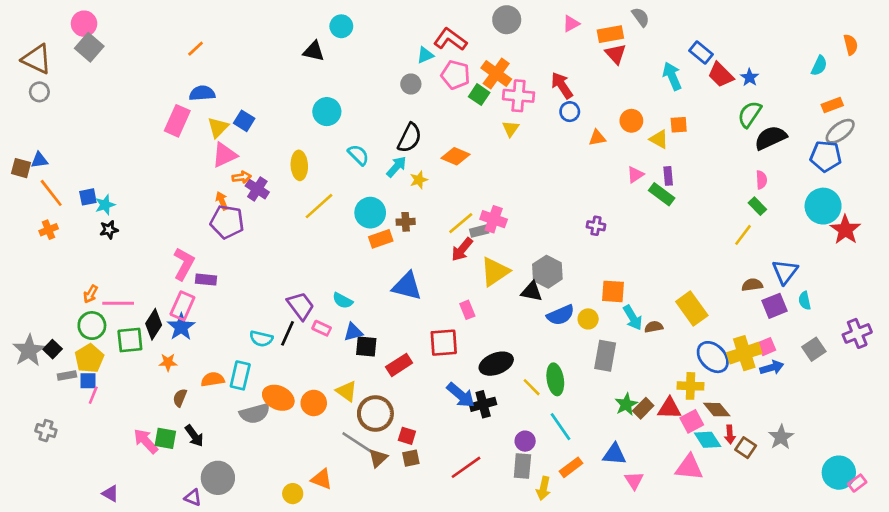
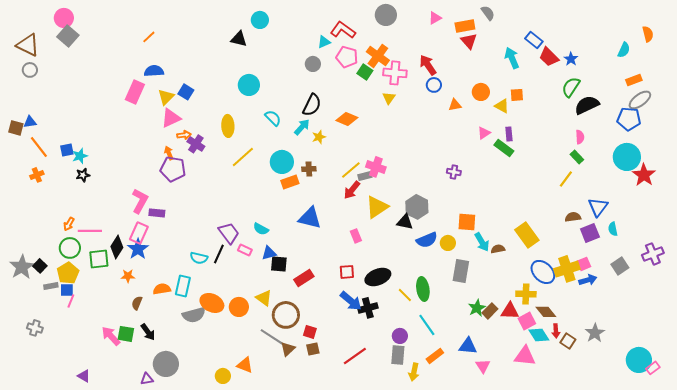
red square: (444, 343) -> (347, 272), moved, size x0.7
purple triangle: (193, 498) -> (147, 379), turned -32

